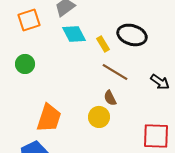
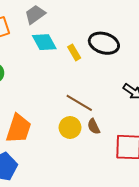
brown line: (115, 72) -> (79, 103), moved
brown semicircle: (110, 98) -> (94, 126), moved

